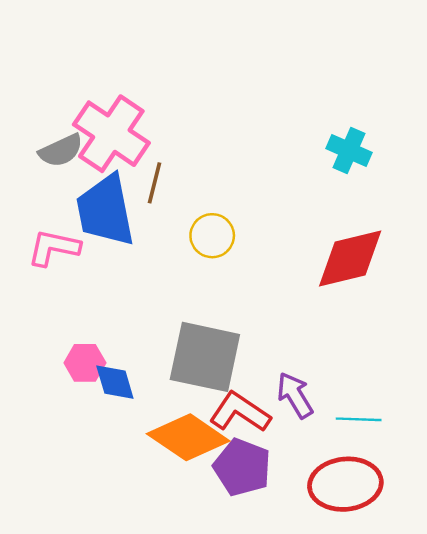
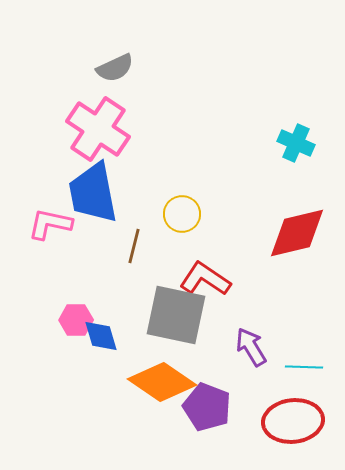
gray semicircle: (61, 150) -> (115, 68), moved
brown line: (155, 183) -> (134, 246), moved
red L-shape: (240, 412) -> (205, 279), moved

